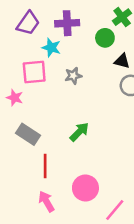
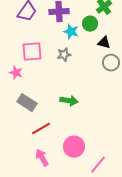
cyan star: (51, 48) -> (71, 32), moved
green arrow: (79, 132) -> (69, 101), turned 54
red line: (45, 166) -> (41, 129), turned 60

